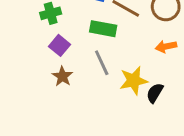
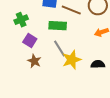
yellow star: (134, 81) -> (72, 60), moved
black semicircle: (155, 93) -> (98, 64), turned 64

